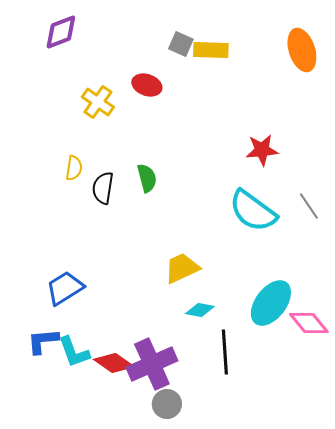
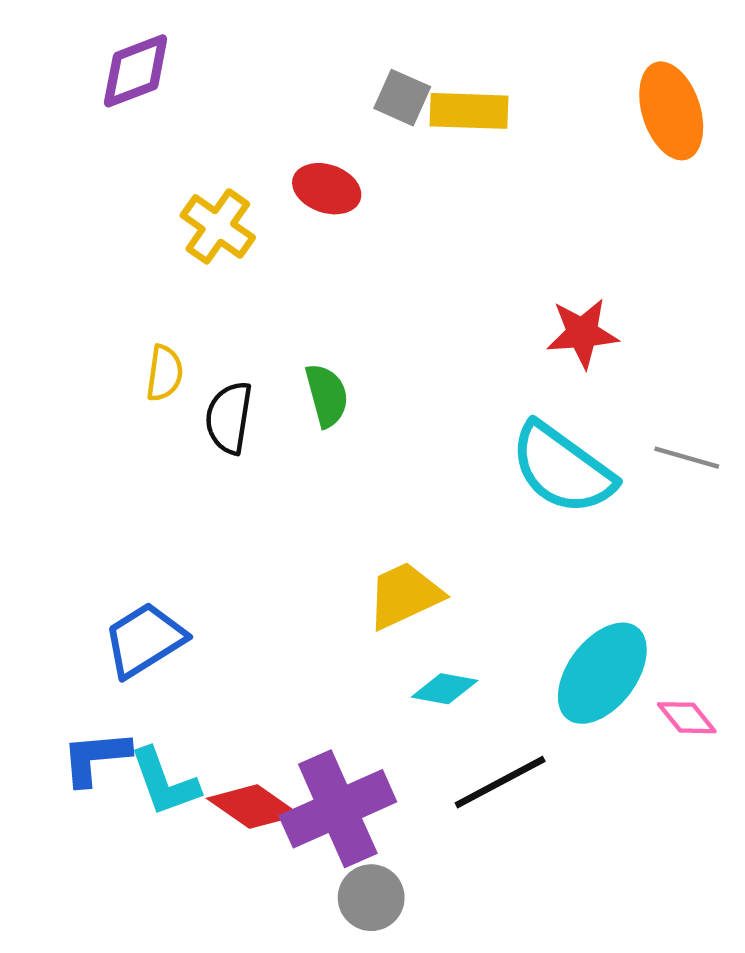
gray line: (309, 206) -> (687, 458), turned -40
pink diamond: (309, 323) -> (687, 718), size x0.7
black line: (225, 352) -> (500, 782), turned 66

